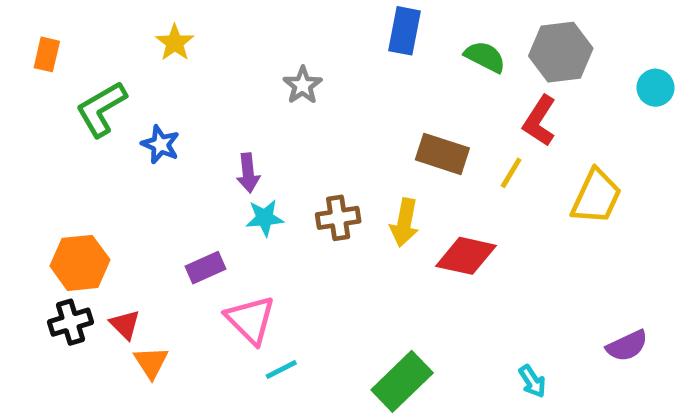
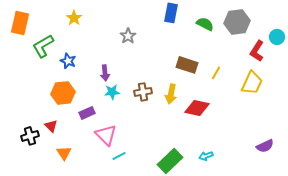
orange rectangle: (47, 54) -> (20, 23), size x1.6
red L-shape: (539, 121) -> (257, 51), moved
orange hexagon: (80, 263) -> (63, 93), moved
red triangle: (125, 324) -> (51, 126), moved
cyan arrow: (532, 381) -> (206, 156), moved, turned 104

